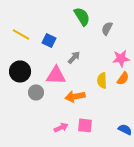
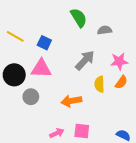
gray semicircle: (107, 28) -> (105, 30), turned 56
gray arrow: (74, 57) -> (85, 60), moved, size x1.5
pink triangle: (56, 75) -> (41, 69), moved

